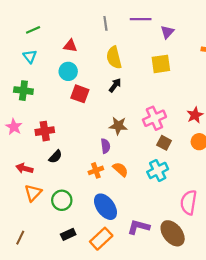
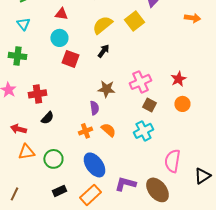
yellow semicircle: (114, 58) -> (102, 25), turned 65
yellow square: (161, 64) -> (134, 21), moved, turned -30
orange triangle: (33, 193) -> (26, 152), turned 36

